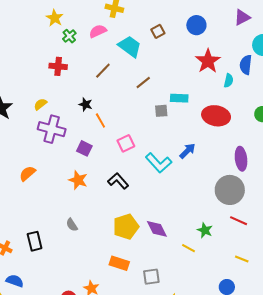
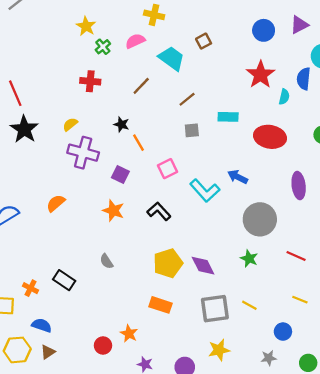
blue circle: (196, 25) -> (264, 30), moved
gray square: (161, 111) -> (192, 130), moved
blue arrow: (187, 151) -> (238, 177), turned -108
gray circle: (230, 190) -> (260, 219), moved
green star: (205, 230) -> (249, 259), moved
black rectangle: (35, 241) -> (64, 280), turned -42
yellow line: (188, 248) -> (249, 305), moved
gray square: (151, 277) -> (215, 309), moved, size x1.5

